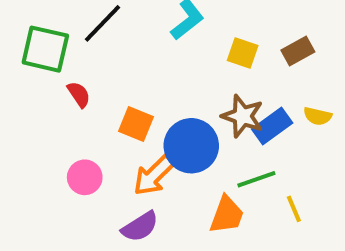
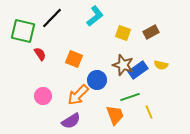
orange square: (136, 124) -> (74, 59), moved
blue circle: (191, 146) -> (97, 80), size x0.7
orange trapezoid: (227, 215) -> (115, 115), turned -40

